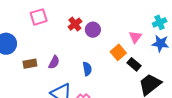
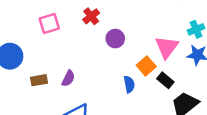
red cross: (75, 24) -> (91, 16), moved
pink triangle: (135, 37) -> (167, 47), size x1.5
blue semicircle: (87, 69) -> (129, 84), moved

